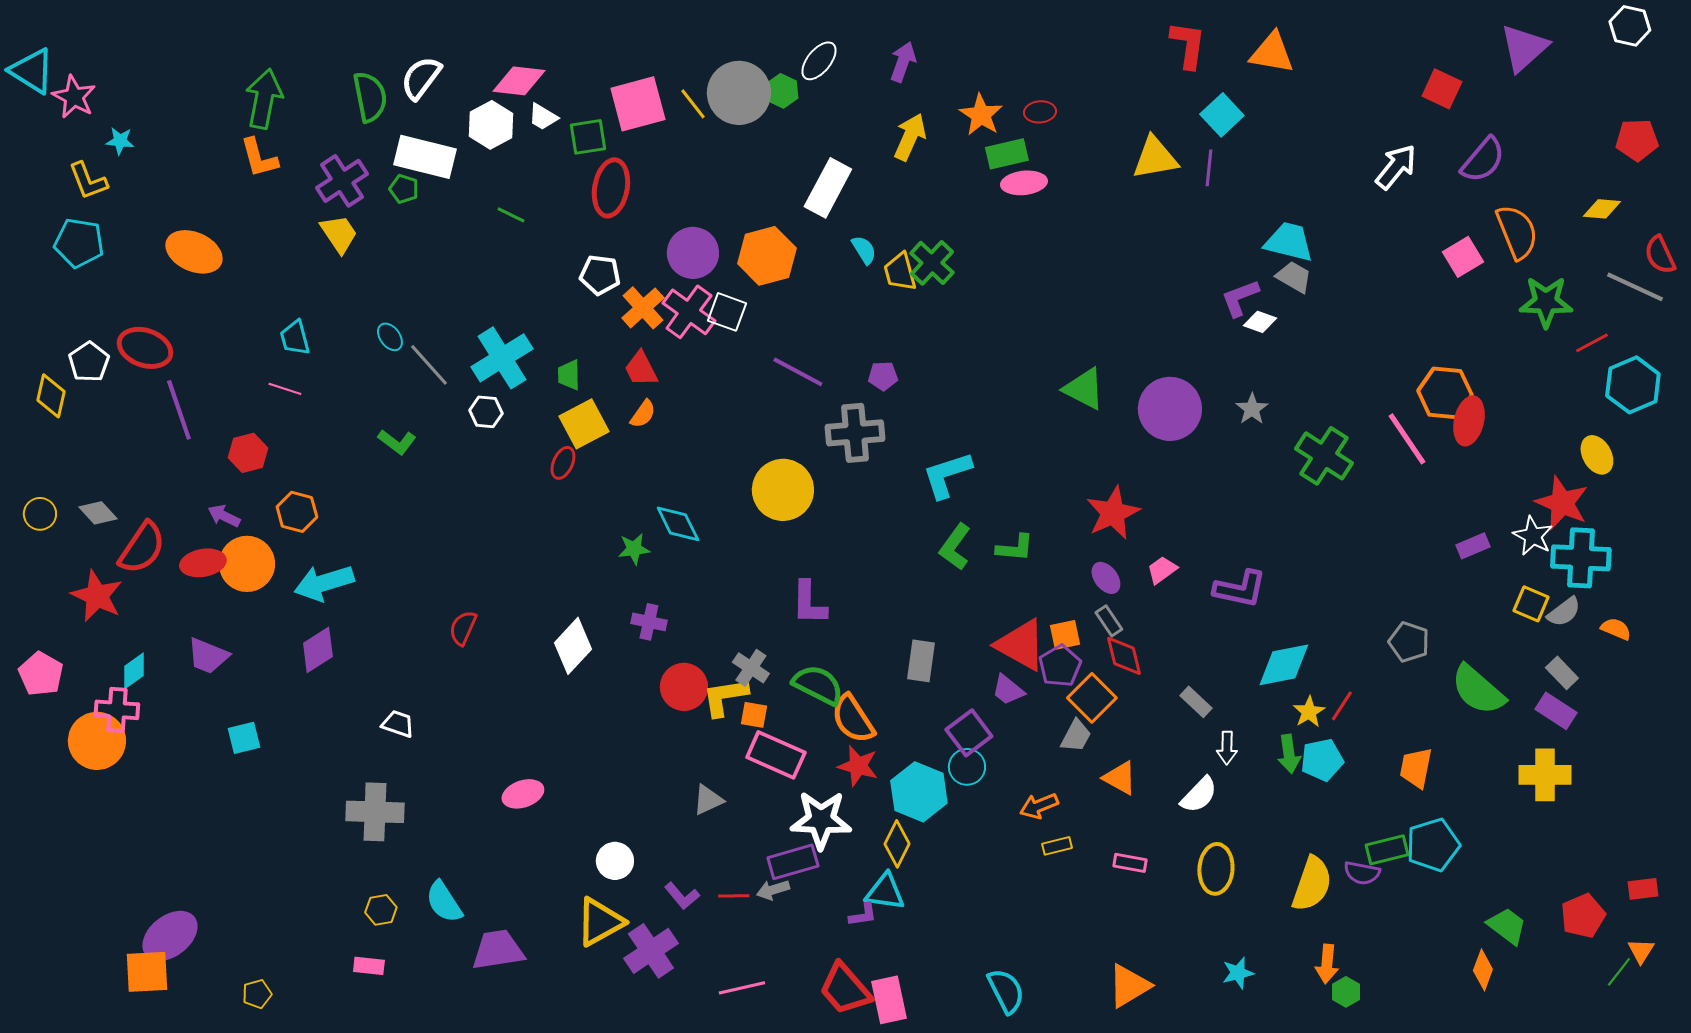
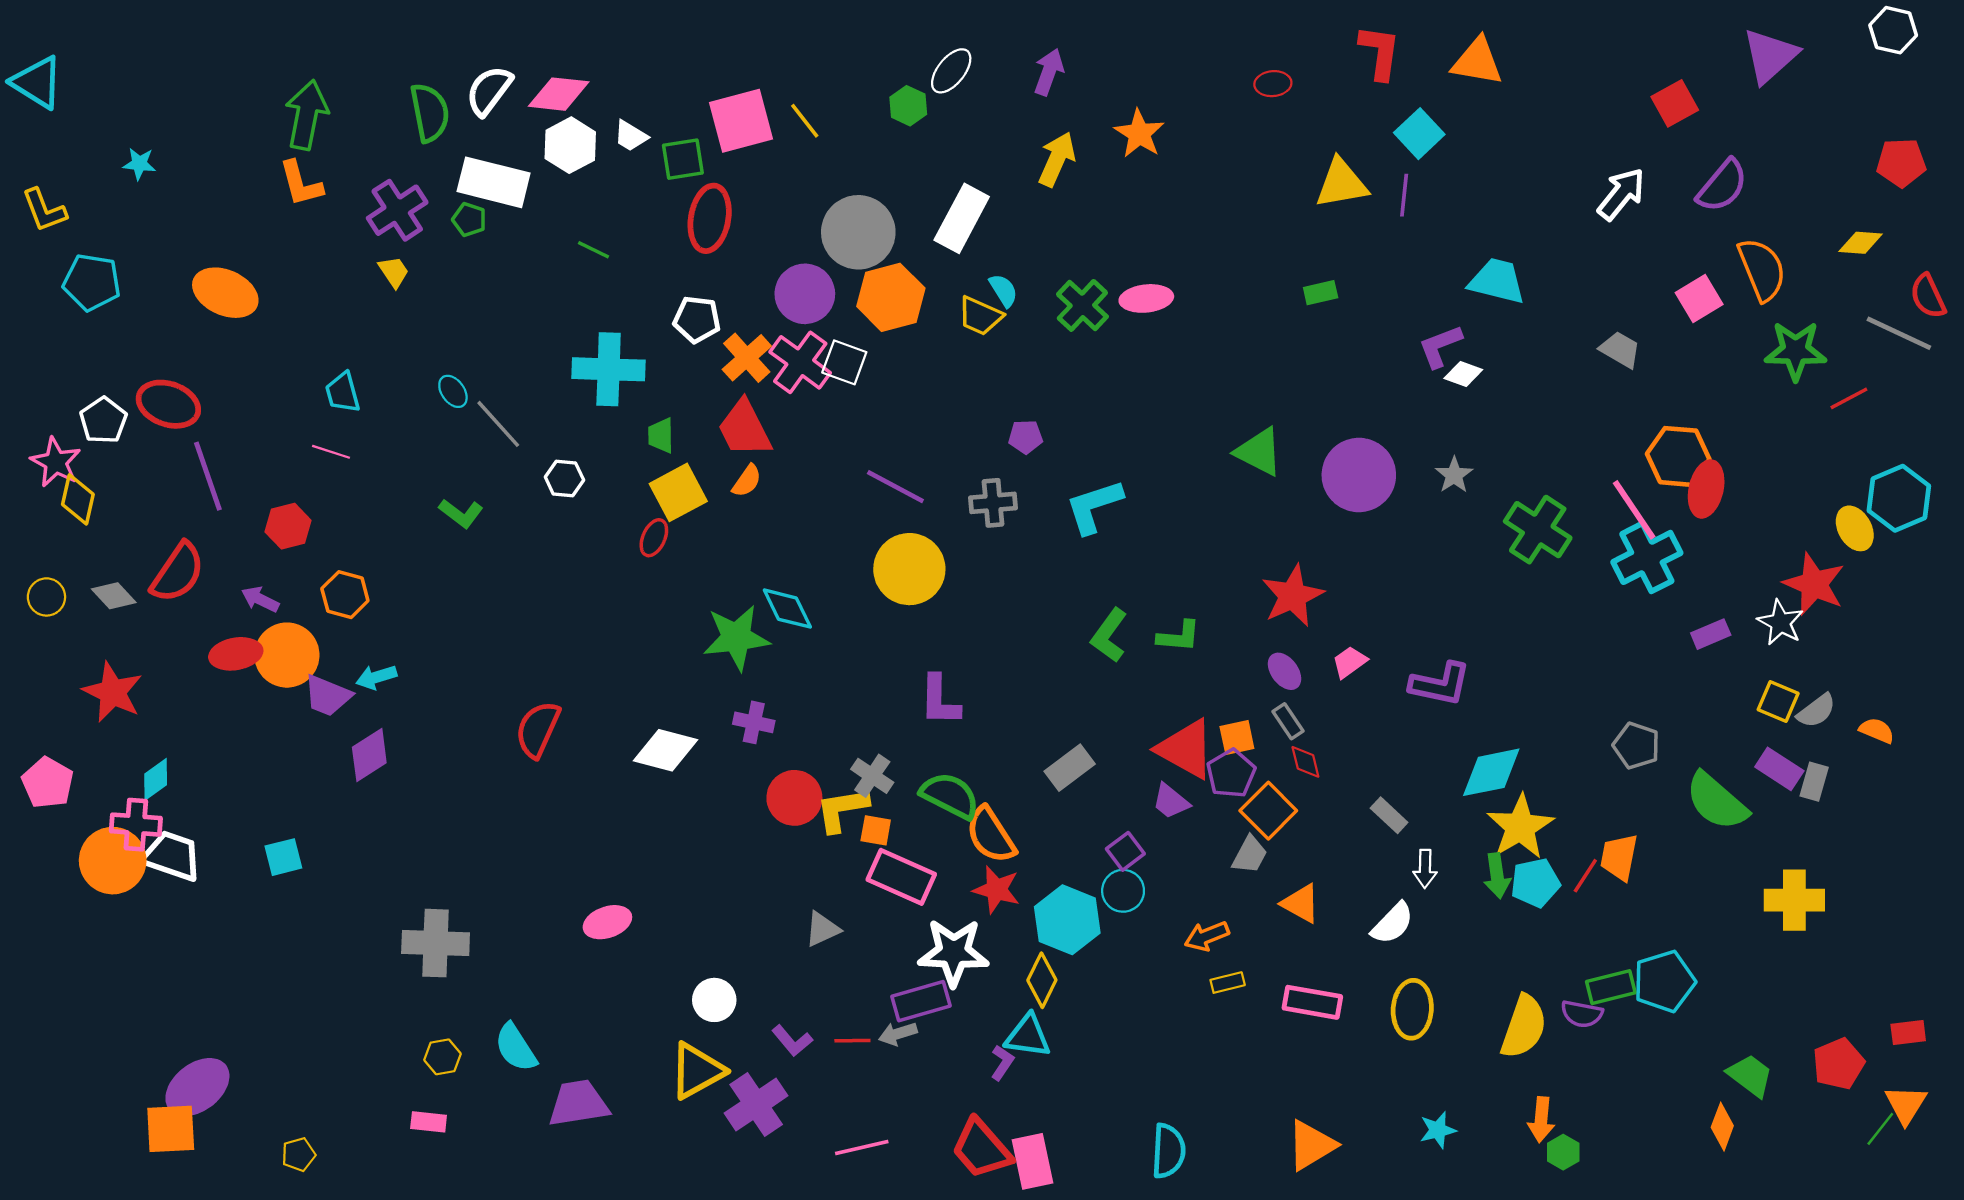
pink diamond: (519, 81) -> (559, 94), moved
red square: (1442, 89) -> (1675, 103), turned 36
gray circle: (739, 93) -> (858, 232), moved
pink star: (74, 97) -> (56, 462), moved
red ellipse: (1040, 112) -> (1273, 84), moved
green rectangle: (1007, 154) -> (1321, 293), moved, size x0.7
yellow L-shape: (88, 181) -> (44, 210), moved
pink ellipse: (1024, 183) -> (1146, 298), moved
yellow trapezoid: (339, 234) -> (394, 272), size x0.7
yellow trapezoid: (900, 272) -> (980, 316), moved, turned -51
gray trapezoid: (1294, 277) -> (1620, 350), moved
cyan cross: (502, 358) -> (609, 369), moved, turned 34
red trapezoid: (641, 369) -> (744, 429), size x1.4
purple line: (798, 372) -> (895, 487), moved
cyan hexagon: (1633, 385) -> (1899, 498), moved
yellow diamond: (51, 396) -> (78, 499), moved
gray cross: (855, 433) -> (993, 503), size x0.7
cyan L-shape: (947, 475) -> (1094, 506), moved
red semicircle: (142, 548) -> (178, 573), moved
green star: (634, 549) -> (736, 638), size x1.8
cyan cross: (1581, 558) -> (1647, 557), moved, turned -30
cyan arrow: (324, 583) -> (376, 677), size x0.6
red semicircle: (463, 628) -> (538, 729), size x1.4
white diamond: (573, 646) -> (665, 750), turned 62
purple trapezoid: (208, 656) -> (328, 696), moved
red diamond: (1124, 656) -> (1305, 762), size x0.7
gray rectangle: (921, 661) -> (1070, 768), turned 45
gray rectangle: (1562, 673) -> (1814, 782), turned 60
red line: (1342, 706) -> (1585, 876), moved
purple rectangle: (1556, 711) -> (1779, 769), moved
yellow star: (1309, 712) -> (1520, 827), size x1.8
white trapezoid: (398, 724) -> (172, 856), moved, size x1.6
purple square: (969, 733) -> (1125, 851), size x0.7
orange trapezoid: (1416, 768) -> (1619, 857), moved
pink rectangle: (1130, 863) -> (1312, 1002), size x1.5
purple L-shape: (863, 915) -> (1002, 1063), turned -48
orange triangle: (1641, 951) -> (1906, 1104), size x1.4
cyan semicircle: (1006, 991) -> (1168, 1151), turned 30

